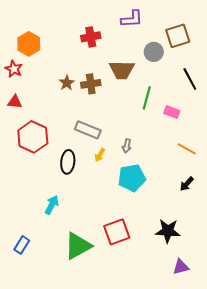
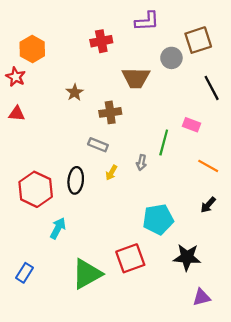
brown cross: (91, 84) -> (110, 112), moved
green line: (147, 98) -> (164, 143), moved
gray rectangle: (88, 130) -> (98, 145), size x0.7
red hexagon: (33, 137) -> (36, 189), moved
cyan pentagon: (132, 178) -> (158, 219), moved

